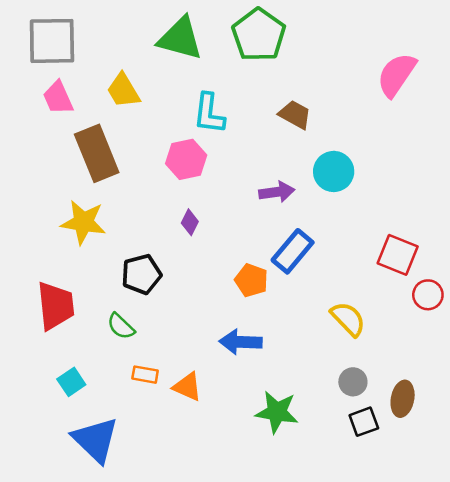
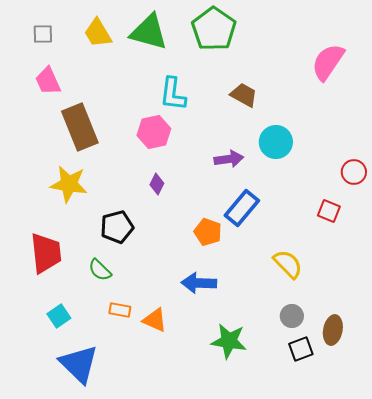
gray square: (52, 41) -> (43, 34), size x0.5
yellow trapezoid: (123, 91) -> (98, 33), moved
red square: (398, 255) -> (329, 211), size x0.7
red circle: (428, 295) -> (354, 172), moved

